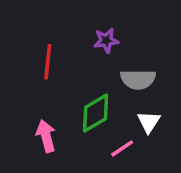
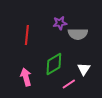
gray semicircle: (138, 79) -> (78, 34), moved

